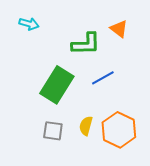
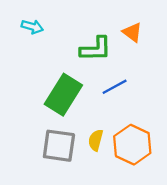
gray square: (53, 131) -> (59, 146), size x1.5

